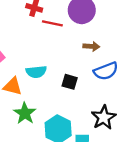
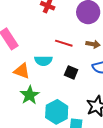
red line: (52, 23) -> (64, 43), moved

